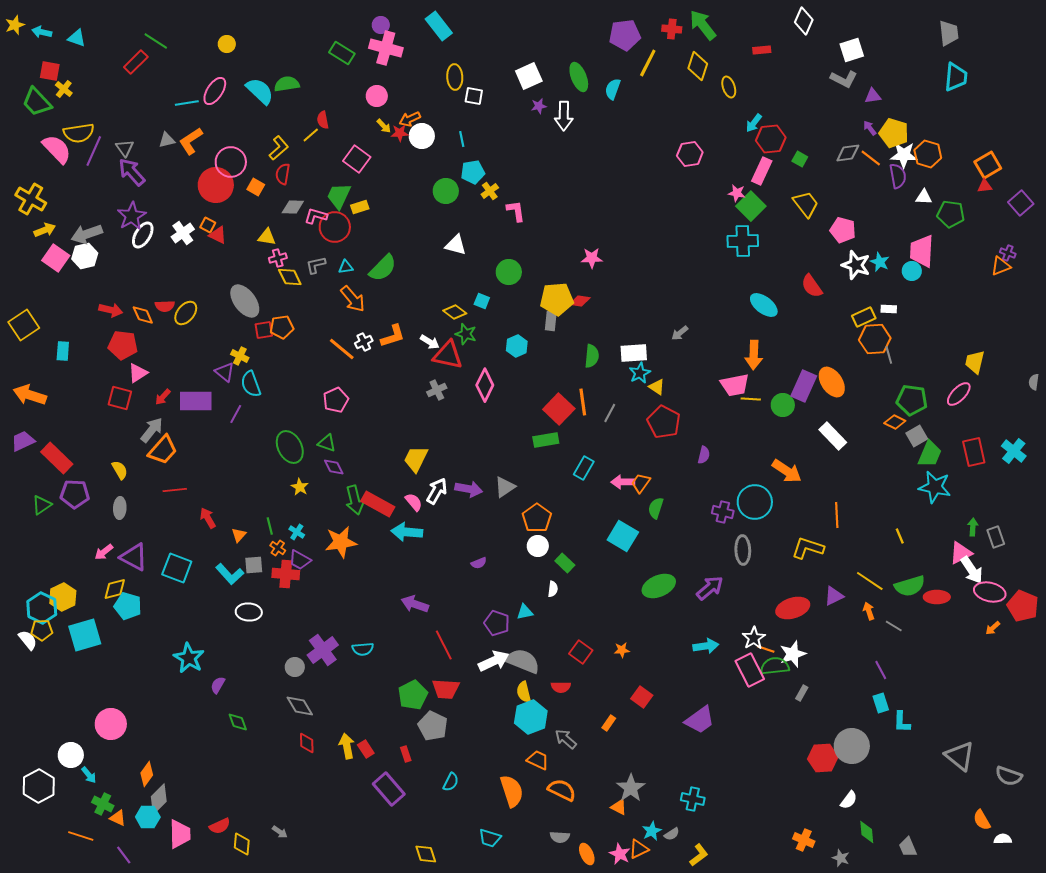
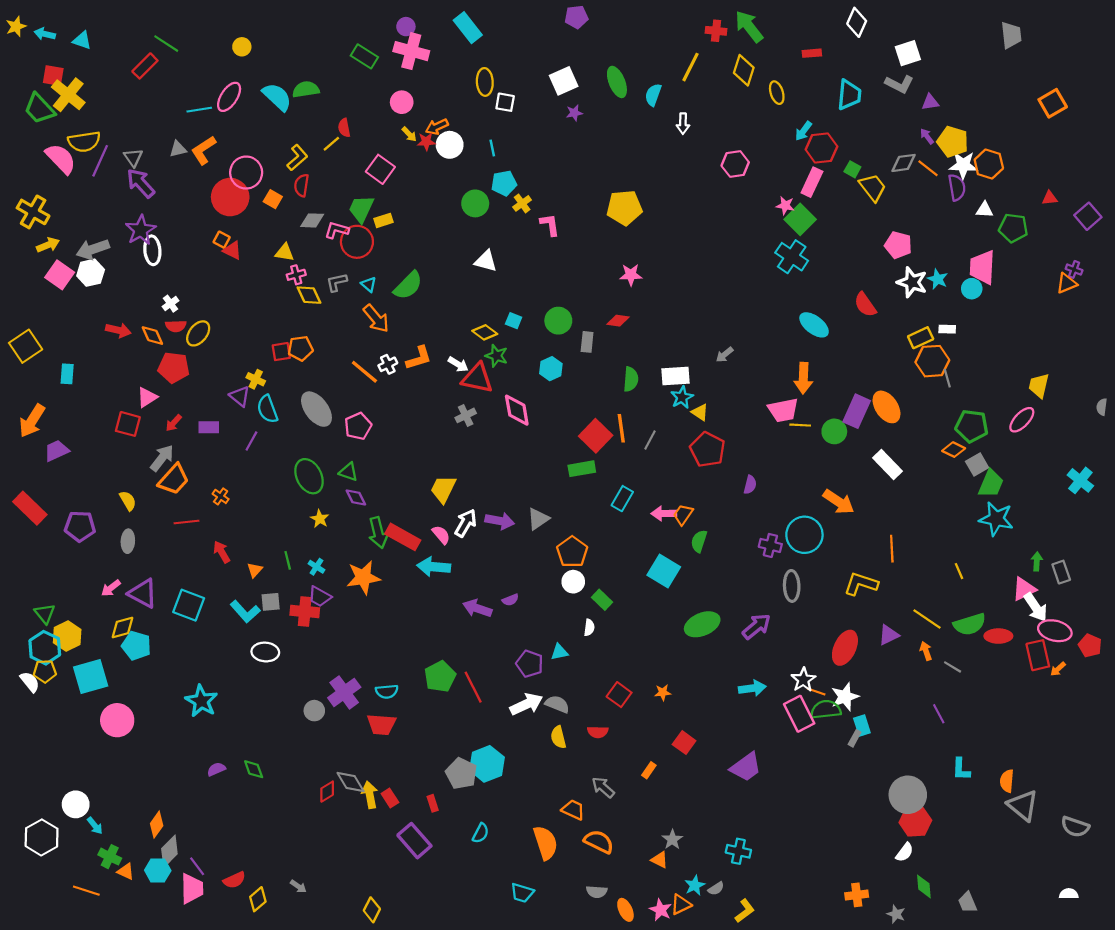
purple pentagon: (625, 35) -> (576, 17), moved, size x0.7
cyan trapezoid: (956, 77) -> (849, 95), moved
yellow cross: (64, 89) -> (68, 95), size x1.8
white arrow: (564, 116) -> (683, 124), moved, size x0.7
orange square: (988, 165) -> (1053, 103), moved
yellow trapezoid: (806, 204) -> (873, 187), moved
white cross: (183, 233) -> (170, 304), moved, size x0.7
white ellipse: (143, 235) -> (152, 250), turned -36
cyan cross: (743, 241) -> (792, 257), turned 36
cyan triangle: (346, 267) -> (369, 284), turned 49
green circle: (509, 272) -> (558, 321), moved
yellow pentagon: (557, 299) -> (624, 208), moved
gray ellipse: (245, 301) -> (316, 409), moved
red pentagon: (123, 345) -> (174, 368), moved
pink diamond: (485, 385) -> (517, 410), turned -36
orange arrow: (30, 395) -> (32, 421), turned -76
purple rectangle: (196, 401) -> (209, 427), size x0.6
purple trapezoid: (23, 441) -> (56, 451), moved
red rectangle: (974, 452) -> (1038, 655), moved
red rectangle: (57, 458) -> (30, 508), moved
green triangle: (42, 505) -> (45, 614), moved, turned -35
orange cross: (278, 548) -> (221, 496), moved
purple arrow: (415, 604) -> (477, 608), moved
red pentagon: (1023, 606) -> (1090, 646), size x0.7
red ellipse: (793, 608) -> (845, 648), turned -48
gray semicircle: (523, 661) -> (557, 704), size x0.7
purple semicircle: (218, 685) -> (216, 769), moved, turned 36
red trapezoid: (446, 689) -> (381, 724), moved
green pentagon: (413, 695) -> (440, 677), moved
cyan rectangle: (881, 703) -> (862, 726), moved
gray diamond: (300, 706) -> (351, 782), moved
cyan hexagon: (531, 717) -> (487, 764), moved
pink circle: (111, 724) -> (117, 720), moved
red diamond: (307, 743) -> (327, 792), turned 60
red hexagon: (823, 758) -> (915, 821), moved
gray star: (631, 788) -> (672, 840), size x0.7
orange semicircle: (982, 820) -> (1007, 781), moved, turned 35
orange cross: (804, 840) -> (857, 895), turned -30
yellow diamond: (242, 844) -> (258, 899), turned 45
yellow diamond: (426, 854) -> (372, 910), moved, turned 45
purple line: (124, 855) -> (197, 866), moved

